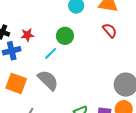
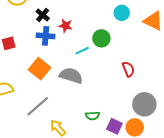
red semicircle: (110, 30) -> (128, 69), moved
gray semicircle: (48, 80) -> (71, 76), turned -45

